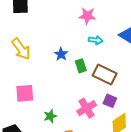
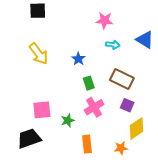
green rectangle: (81, 66) -> (89, 83), moved
pink square: (25, 93) -> (42, 110), moved
pink cross: (87, 108) -> (94, 107), moved

